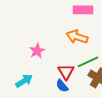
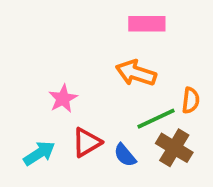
red triangle: (66, 72) -> (87, 142), moved, turned 30
blue semicircle: (62, 86) -> (125, 155), moved

